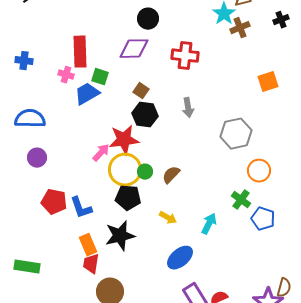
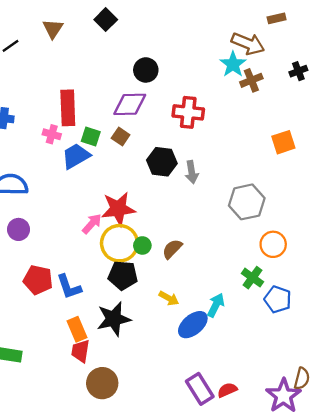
brown square: (141, 91) -> (121, 137), moved
black hexagon: (145, 115) -> (162, 162), moved
blue ellipse: (180, 258) -> (193, 325), moved

